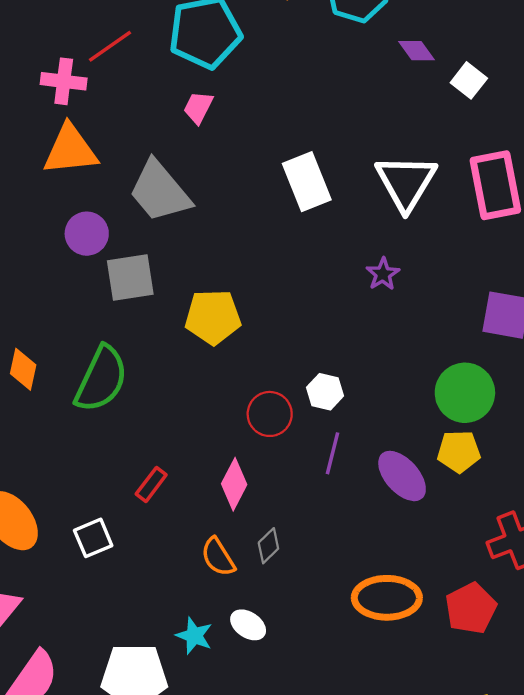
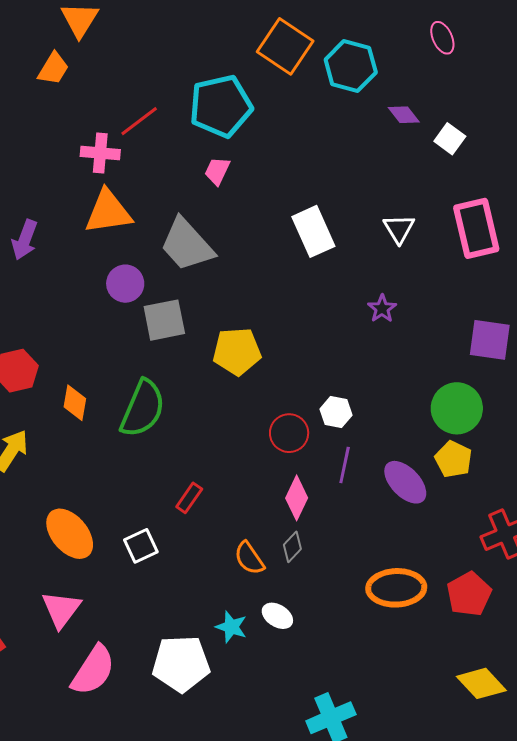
white triangle: (406, 182) -> (399, 229), size x0.6
yellow pentagon: (459, 452) -> (453, 459), turned 30
pink diamond: (234, 484) -> (297, 498), moved

